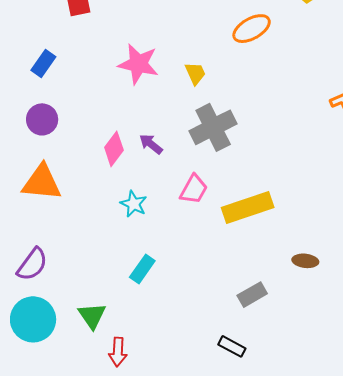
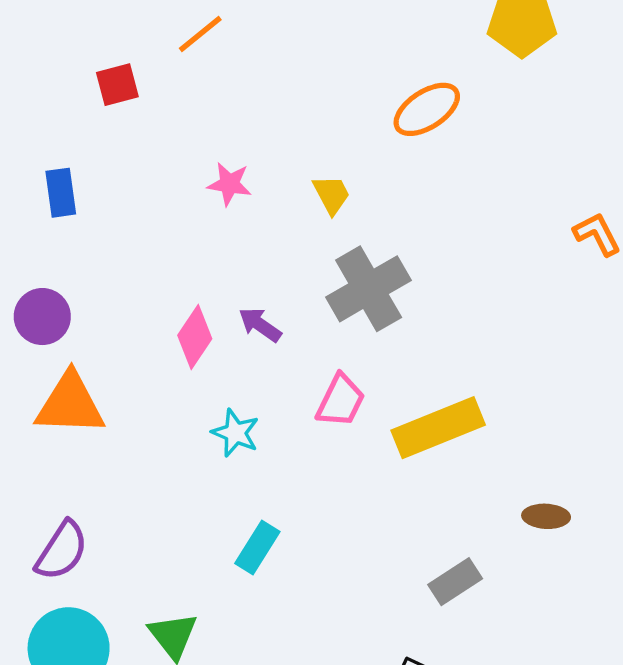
blue rectangle: (43, 63) -> (61, 193), turned -40
pink star: (138, 64) -> (229, 184), size x0.6
purple circle: (42, 119) -> (42, 317), moved

